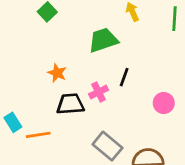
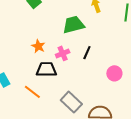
pink cross: (99, 92) -> (63, 53), moved
orange line: (38, 135) -> (32, 92), moved, turned 42

